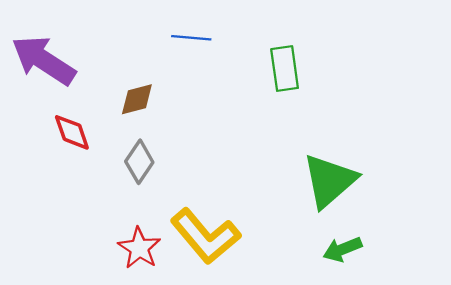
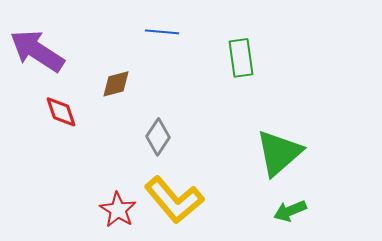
gray diamond: (139, 162) -> (158, 137), moved

